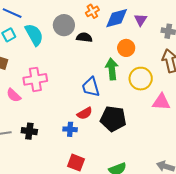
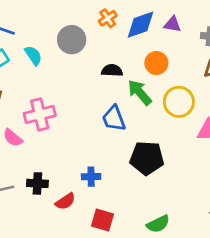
purple triangle: (141, 20) -> (172, 24), turned -48
cyan semicircle: (34, 35) -> (33, 56), size x0.7
black semicircle: (84, 37) -> (112, 70), moved
green arrow: (112, 69) -> (140, 92), turned -30
red semicircle: (85, 113) -> (65, 201), moved

